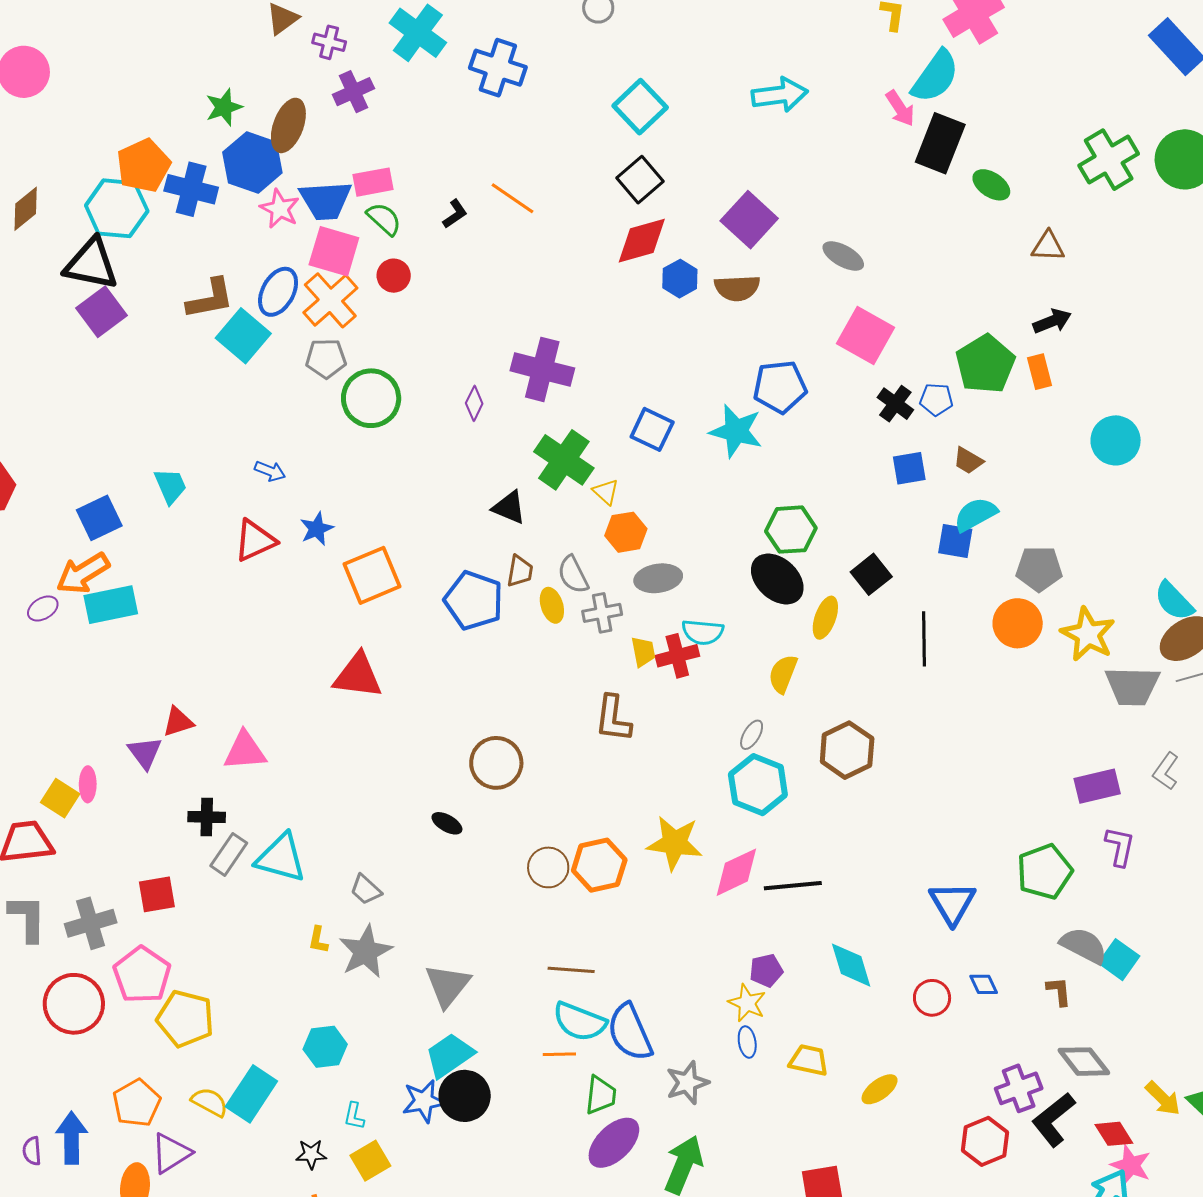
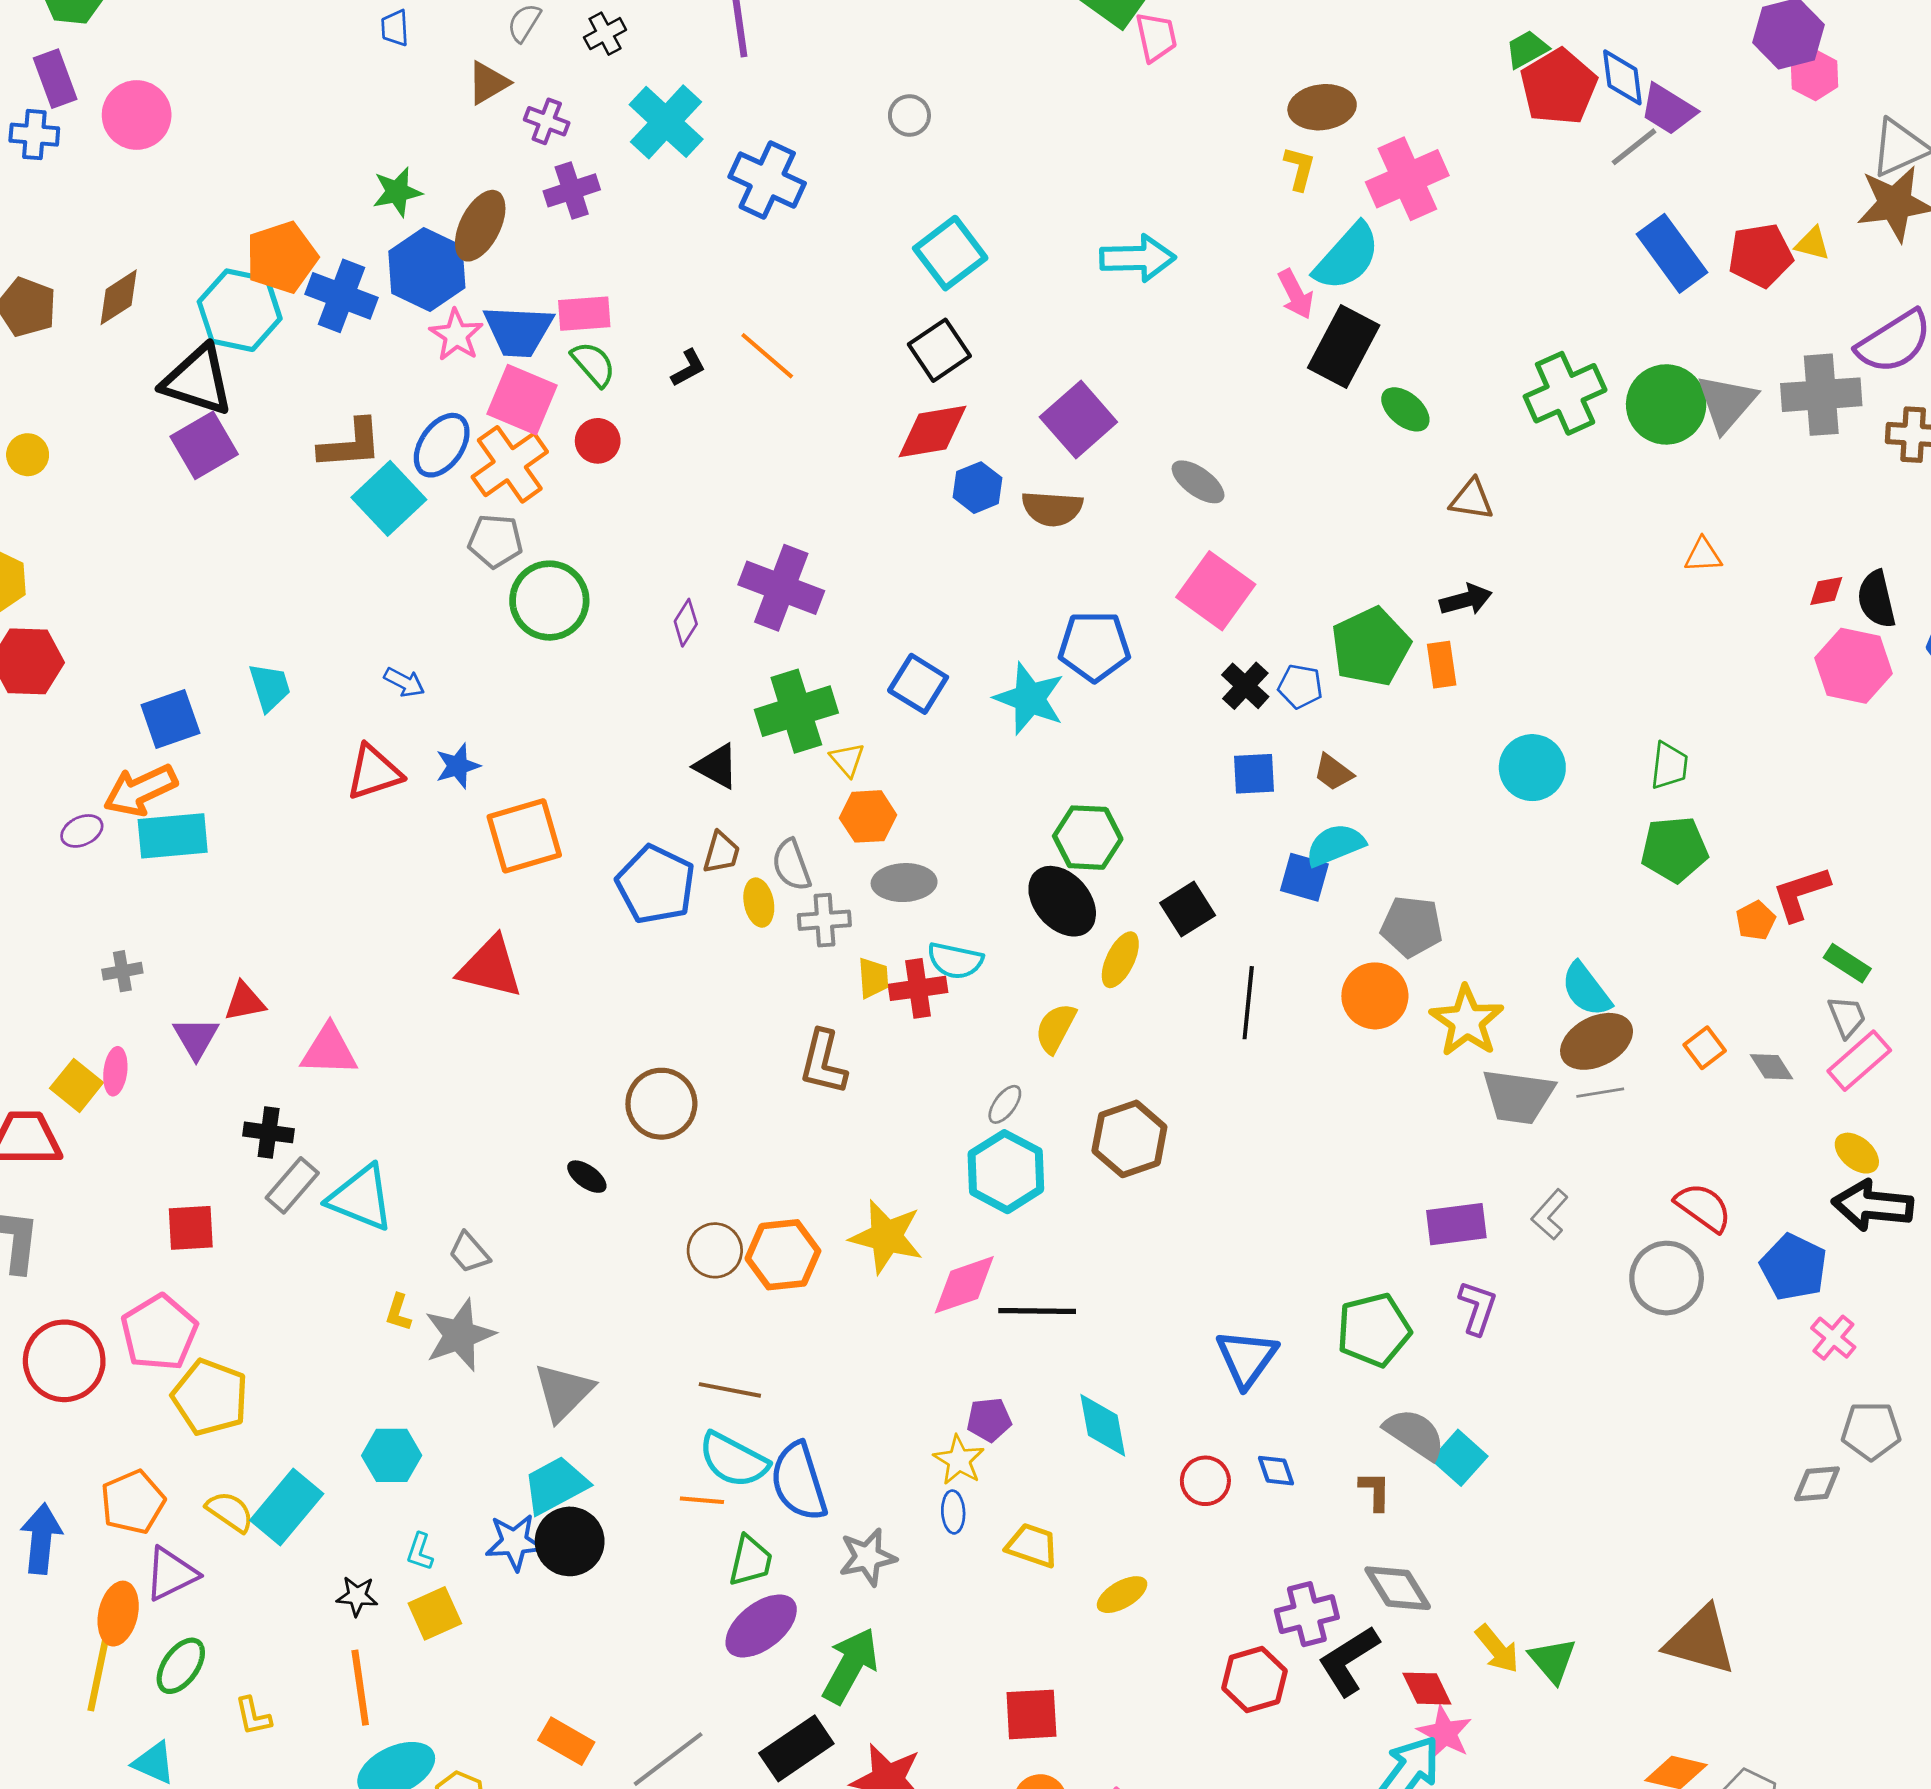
green cross: (564, 460) -> (796, 711), turned 32
gray cross: (91, 923) -> (122, 971), moved, size x0.6

